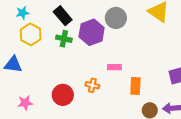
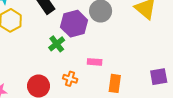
green cross: (64, 39) -> (57, 44), moved, turned 35

